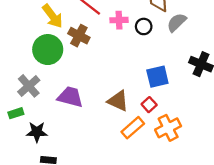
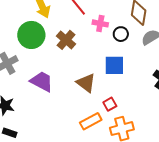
brown cross: (79, 36) -> (66, 40), moved
blue square: (157, 77) -> (114, 65), moved
brown triangle: (118, 101) -> (86, 83), moved

